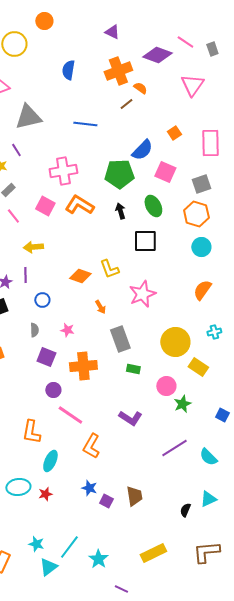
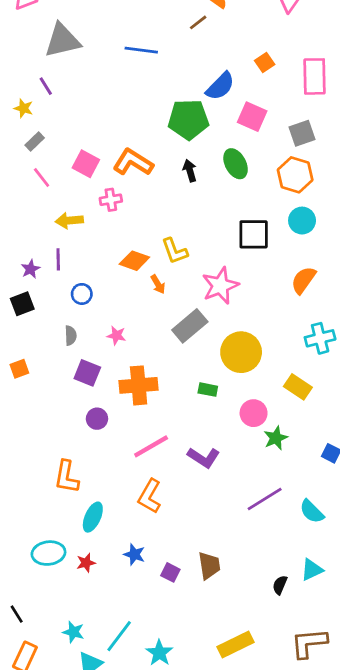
pink cross: (63, 171) -> (111, 200), moved, size x0.6
black square: (145, 241) -> (254, 234), moved
orange arrow: (100, 307) -> (158, 284), moved
cyan cross: (214, 332) -> (320, 338), size x1.5
gray rectangle: (120, 339) -> (190, 326), moved, turned 70
yellow circle: (175, 342) -> (241, 352), moved
pink line: (70, 415) -> (151, 446), moved, turned -64
blue star: (89, 488) -> (134, 554), moved

